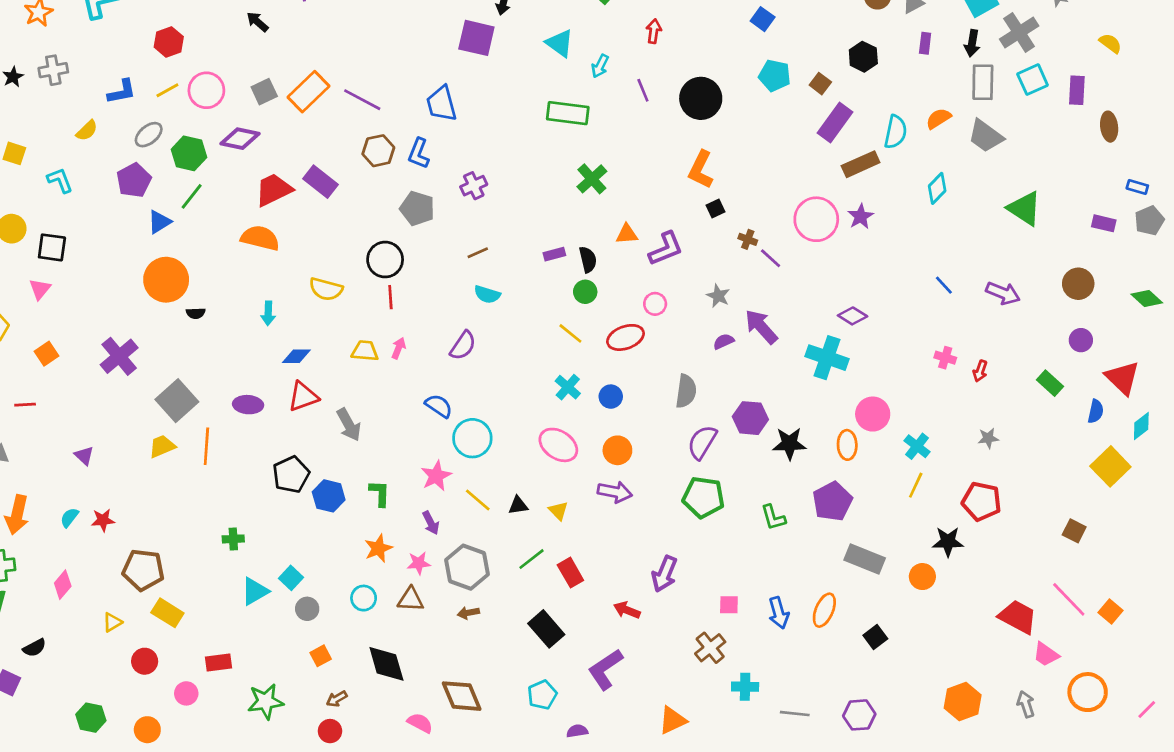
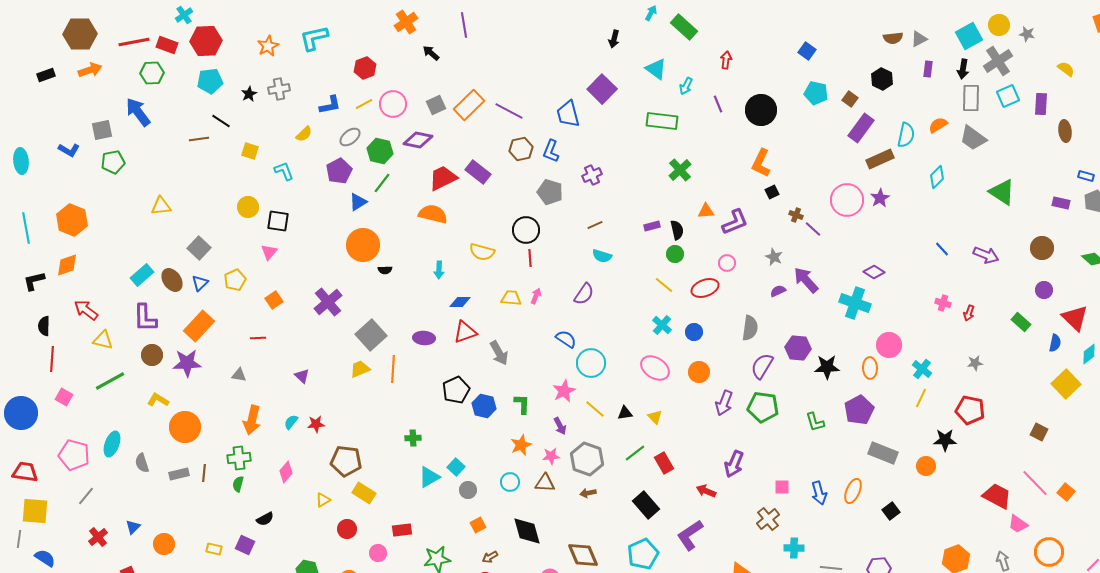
purple square: (476, 38) -> (602, 89), moved, turned 32
purple arrow: (615, 492) -> (724, 403), moved, turned 100
cyan pentagon: (542, 695) -> (643, 554), size x1.4

